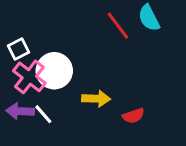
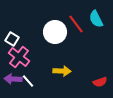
white square: (19, 49) -> (12, 39), turned -32
white circle: (54, 71) -> (55, 32), moved
red semicircle: (133, 116) -> (100, 82), moved

